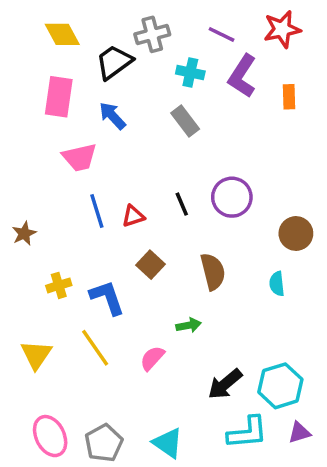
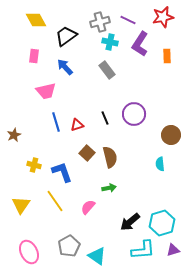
gray cross: (152, 34) -> (100, 22), moved
pink rectangle: (59, 97) -> (34, 56), size x0.6
brown semicircle: (213, 272) -> (110, 157), moved
yellow cross: (59, 285) -> (34, 165), turned 32
gray pentagon: (104, 443) -> (69, 246), moved

